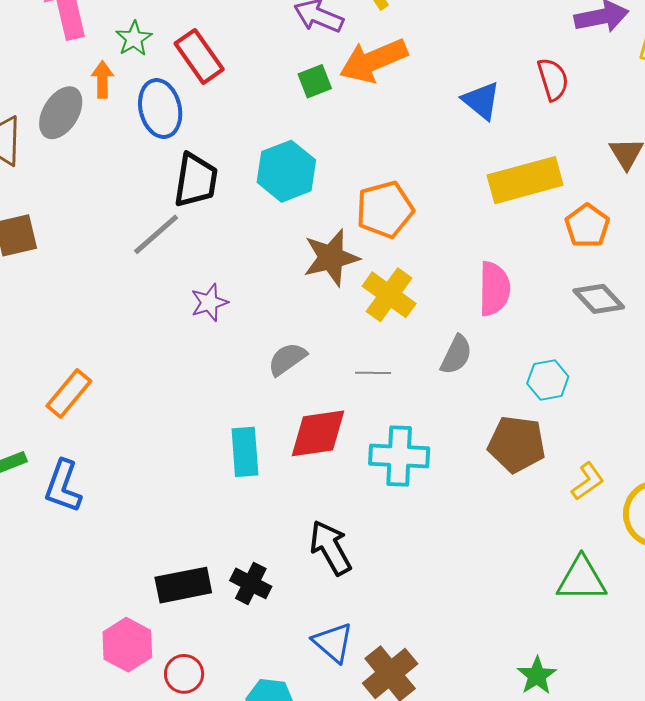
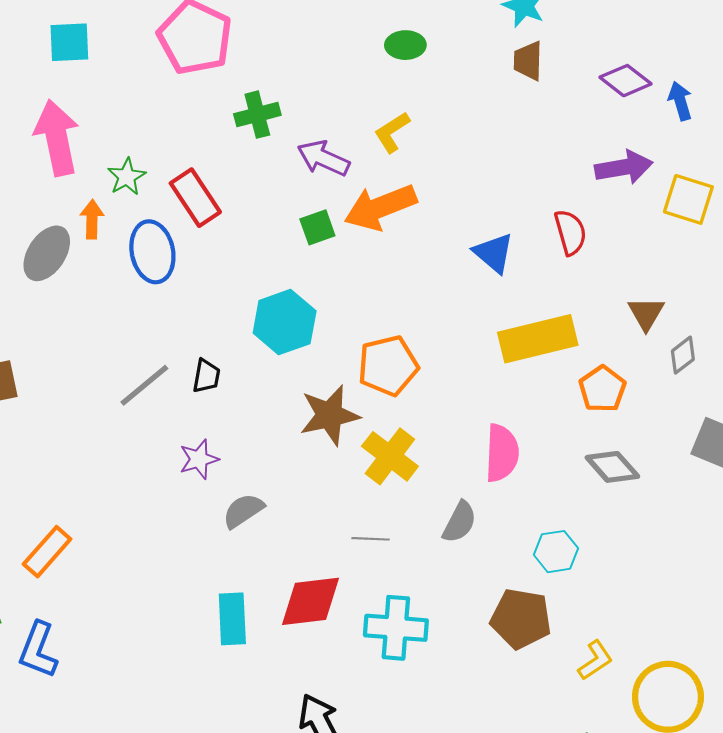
black trapezoid: (196, 180) -> (206, 376), moved, size x0.6
gray semicircle: (287, 359) -> (243, 511), moved

